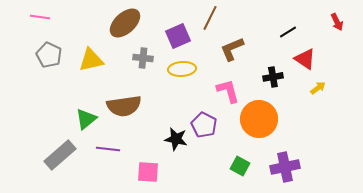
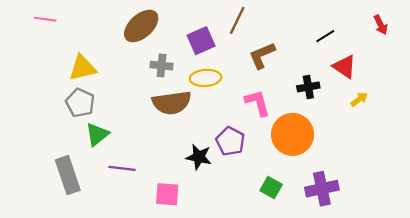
gray pentagon: (49, 55) -> (80, 103), moved
yellow triangle: (91, 60) -> (82, 68), moved
brown semicircle: (124, 106) -> (172, 103), moved
gray rectangle: (60, 155) -> (68, 175), turned -68

